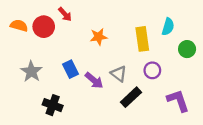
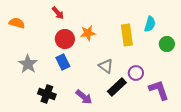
red circle: (44, 27) -> (65, 39), moved
purple circle: (152, 70) -> (136, 73), moved
purple arrow: (94, 80) -> (84, 97), moved

